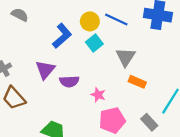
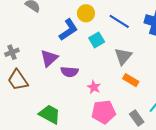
yellow circle: (90, 21) -> (86, 13), moved

